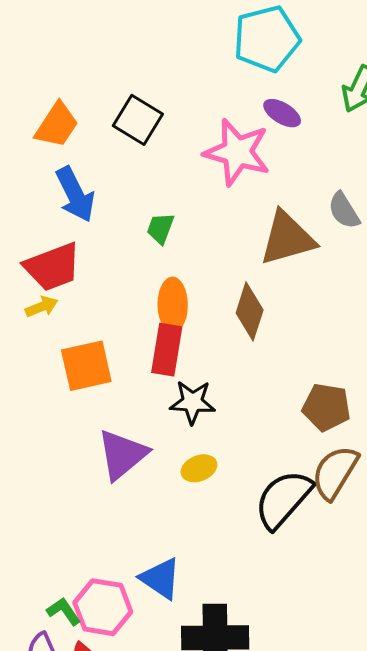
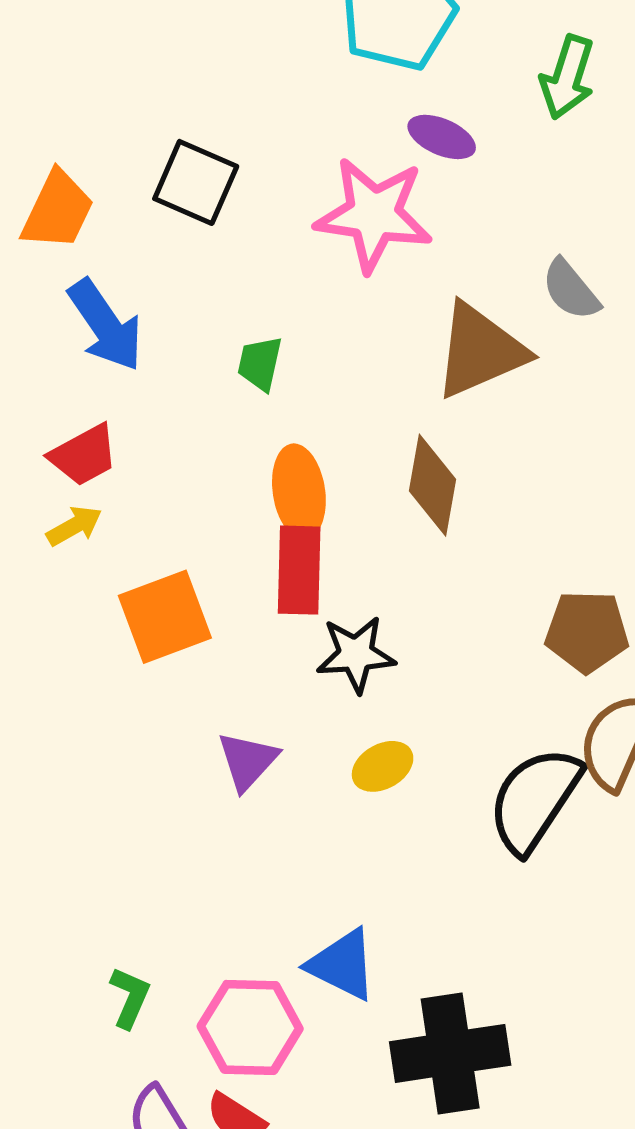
red trapezoid: (53, 267) -> (84, 455), size x0.7
purple triangle: (122, 455) -> (248, 761), size x0.7
green L-shape: (64, 611) -> (130, 998), moved, turned 66

